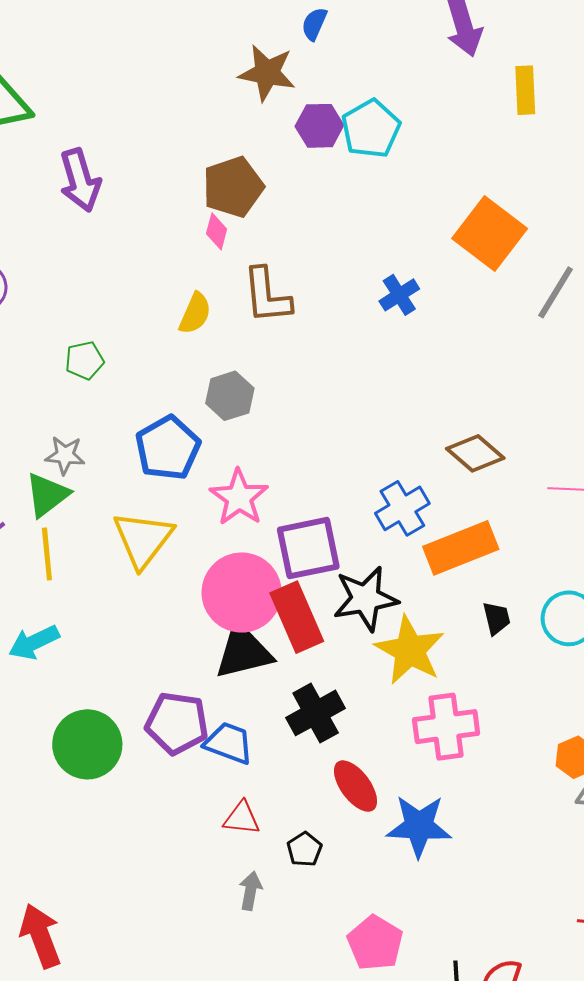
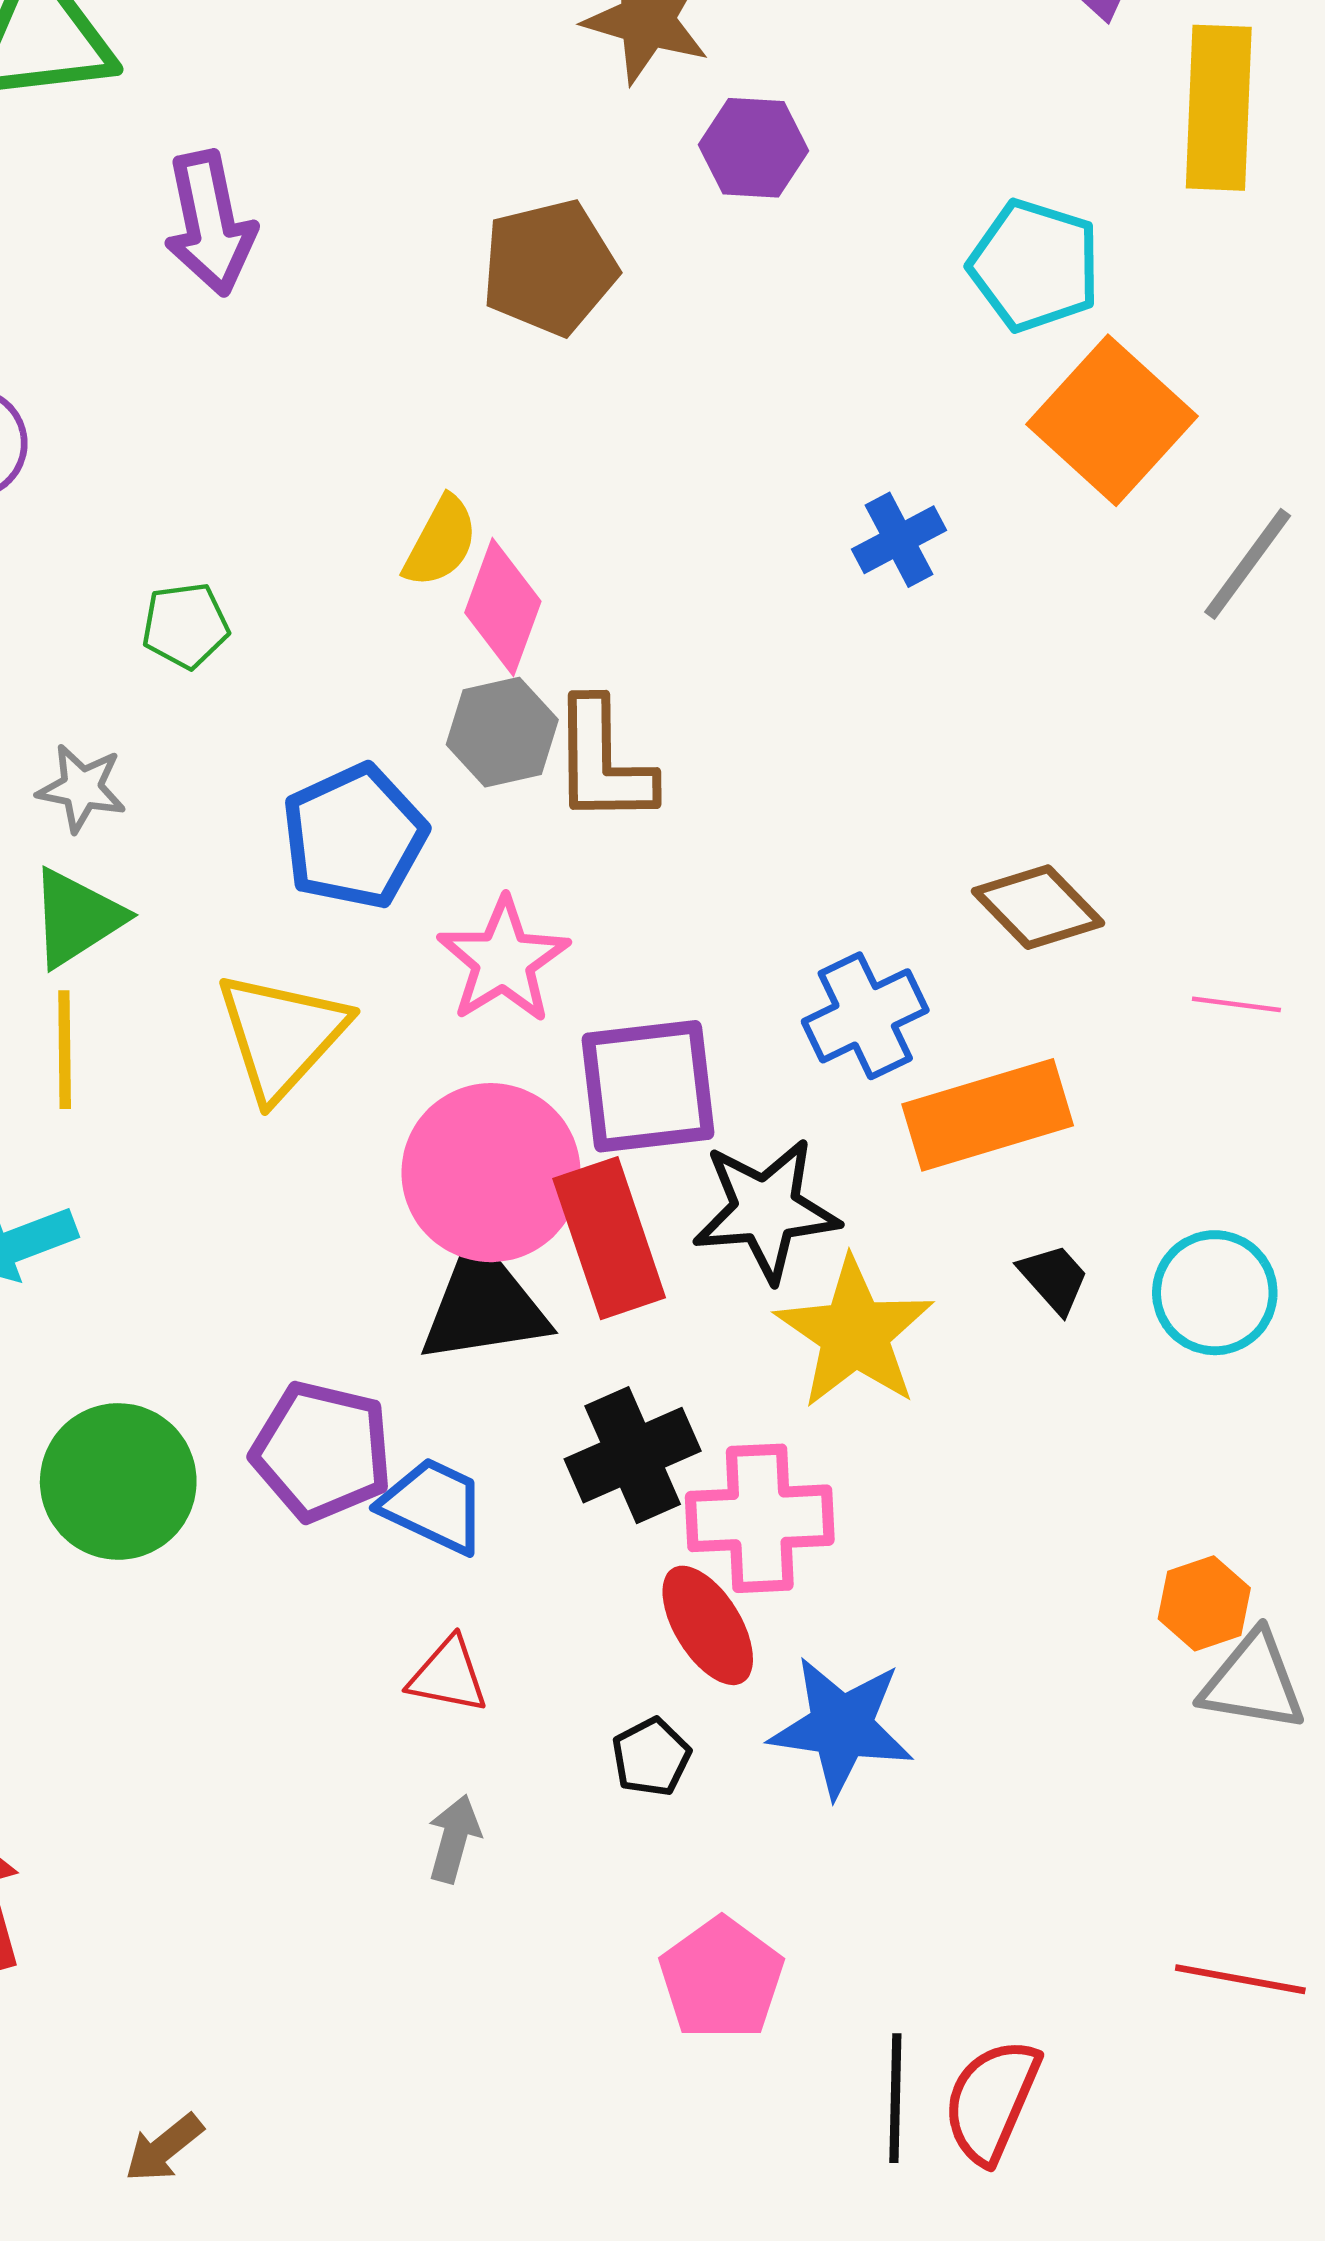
yellow rectangle: (525, 90) -> (1219, 108), size x1.5
cyan pentagon: (371, 129) -> (1035, 265), moved, turned -30
pink diamond: (217, 231) -> (503, 607), moved, size x1.6
brown L-shape: (267, 296) -> (603, 762), moved
gray star: (65, 455) -> (82, 788), moved
black trapezoid: (496, 618) -> (1054, 1278), turned -33
pink cross: (446, 727) -> (760, 1518), moved
black pentagon: (304, 849) -> (651, 1757), moved

